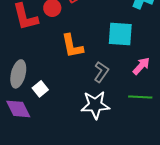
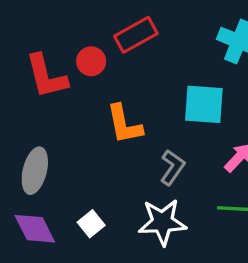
white square: (40, 89) -> (91, 224), moved

